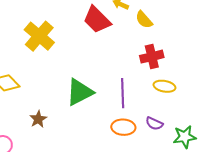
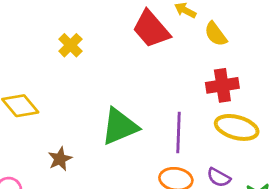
yellow cross: (39, 36) -> (70, 45), size x0.6
yellow ellipse: (164, 86) -> (237, 127), size x1.4

